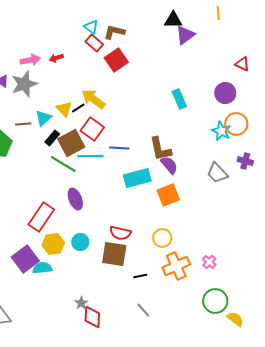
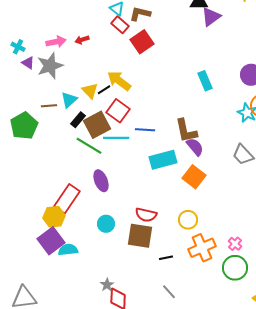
orange square: (168, 195) -> (194, 177), turned -30
yellow hexagon: (53, 244) -> (54, 217), moved
green circle: (215, 301) -> (235, 268), moved

